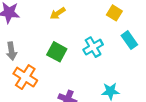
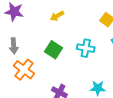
cyan cross: (93, 47) -> (86, 48), turned 36

